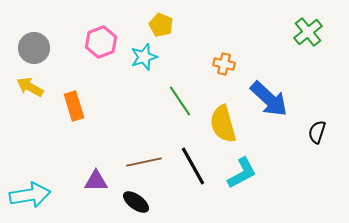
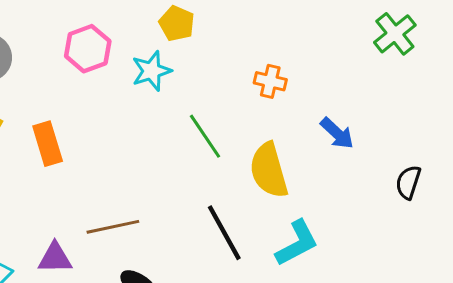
blue arrow: (269, 99) -> (337, 133), size x0.6
brown line: (144, 162) -> (113, 227), moved
purple triangle: (96, 181) -> (55, 258), moved

